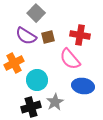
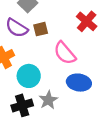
red cross: (80, 35) -> (87, 21), moved, turned 30

